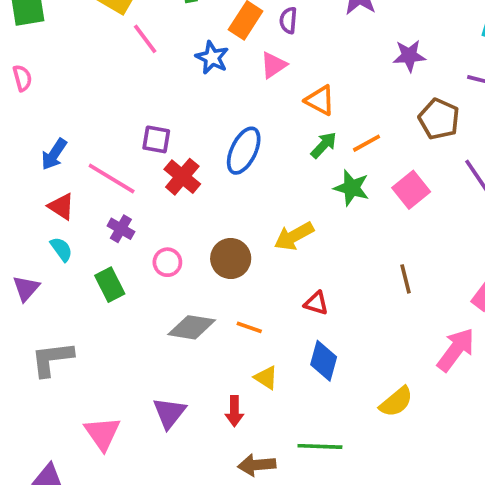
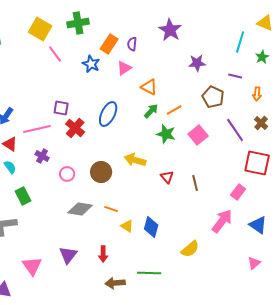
pink line: (112, 179) -> (37, 129), turned -44
yellow arrow: (294, 236) -> (135, 160), turned 45
green rectangle: (110, 285) -> (23, 196), moved
red triangle: (316, 303) -> (167, 177), moved, turned 32
yellow triangle: (266, 378) -> (127, 226), moved

